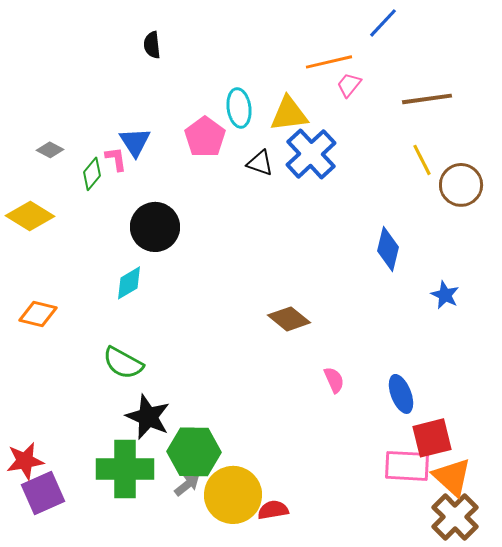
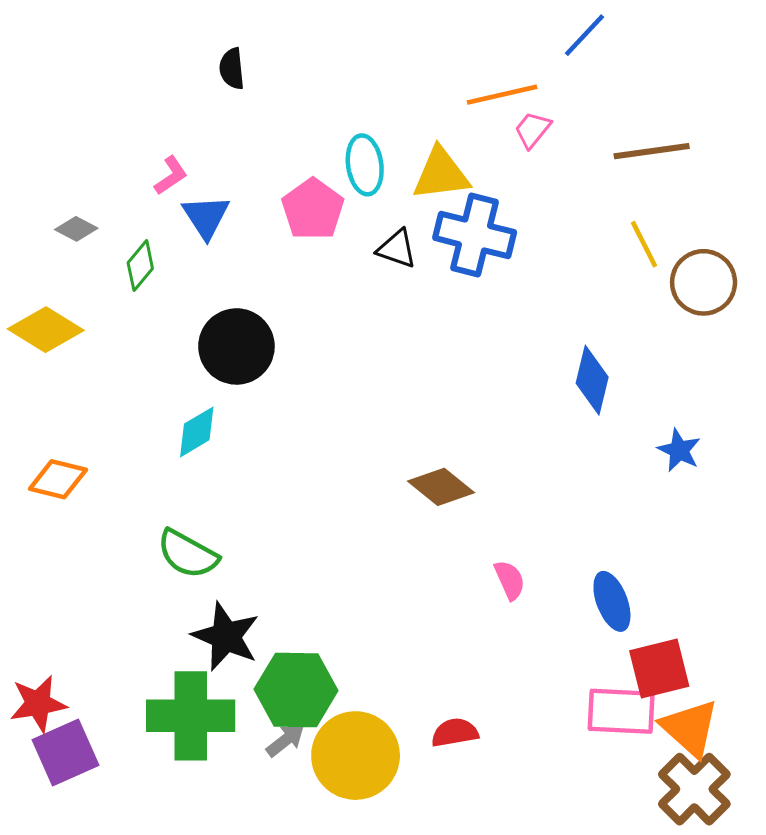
blue cross: (311, 154) -> (475, 235), turned -33
pink L-shape: (116, 159) -> (171, 176), moved, turned 64
red semicircle: (273, 510) -> (455, 733), moved

